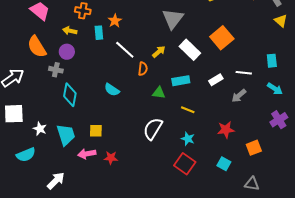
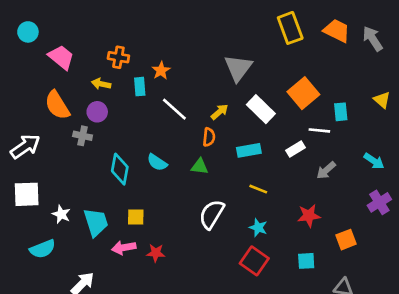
yellow triangle: (281, 21) -> (382, 100), moved
cyan rectangle: (272, 61) -> (341, 112), moved
orange semicircle: (143, 69) -> (209, 137), moved
white line: (244, 73) -> (319, 130), moved
green triangle: (159, 93) -> (200, 166), moved
cyan diamond: (70, 95) -> (120, 169), moved
cyan square: (224, 164) -> (306, 261), turned -32

